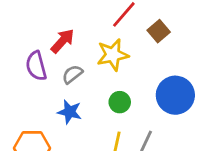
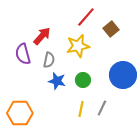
gray semicircle: (72, 74) -> (49, 60), turned 140
blue star: (70, 112) -> (57, 81), moved

